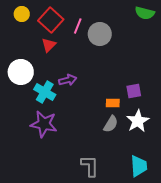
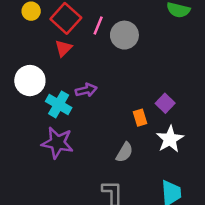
purple square: (134, 91) -> (165, 103), turned -35
orange rectangle: (113, 103) -> (140, 118), turned 72
gray semicircle: (111, 124) -> (124, 152), moved

